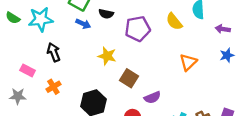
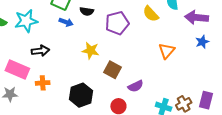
purple arrow: (223, 29) -> (197, 17), size x1.6
black arrow: (54, 52) -> (40, 51), turned 108
pink rectangle: (28, 70) -> (17, 70), size x1.6
orange cross: (53, 87) -> (43, 83), turned 32

